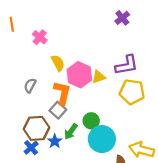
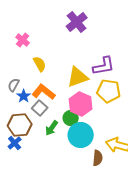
purple cross: (122, 18) -> (77, 22), moved, size x1.5
pink hexagon: (79, 75) -> (81, 104), moved
yellow triangle: (99, 77) -> (78, 77), size x1.6
orange L-shape: (62, 93) -> (44, 92), turned -65
blue star: (55, 141) -> (24, 96), moved

